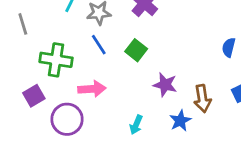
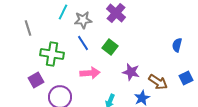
pink arrow: (92, 89) -> (90, 73), moved
brown arrow: (202, 99) -> (158, 82), turned -48

